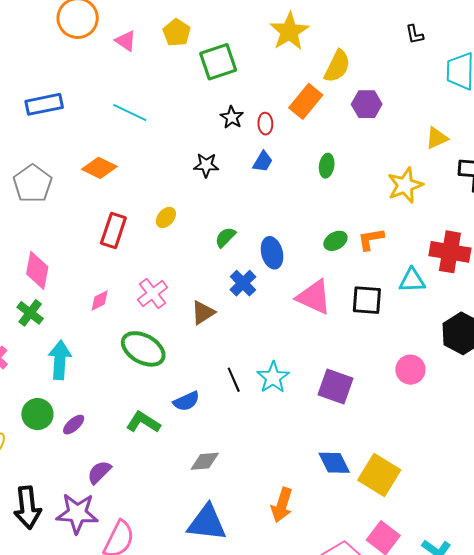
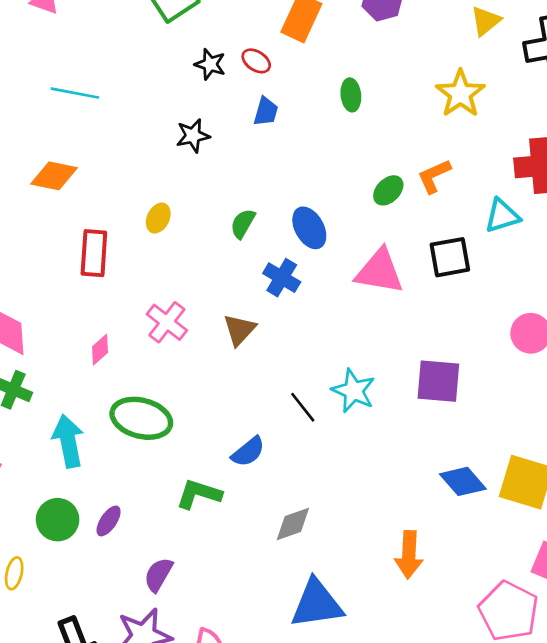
red ellipse: (265, 124) -> (256, 61), turned -40
green ellipse: (143, 349) -> (141, 418), moved

